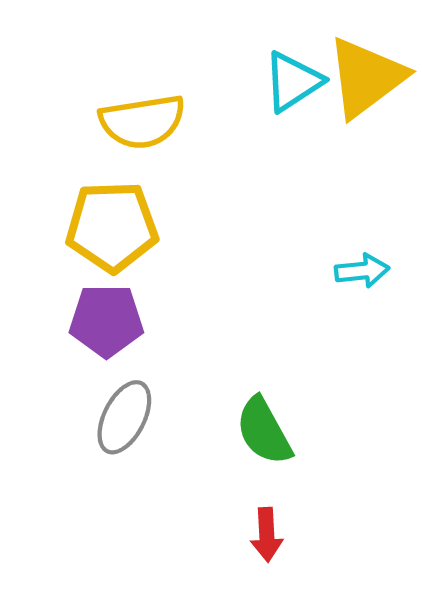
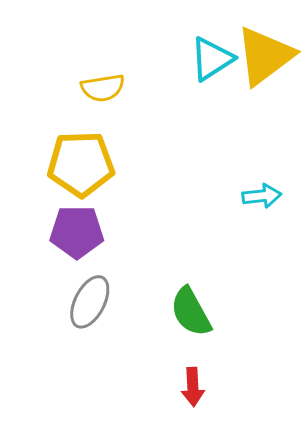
yellow semicircle: (142, 122) -> (103, 88), size x0.7

